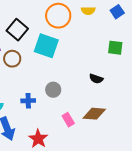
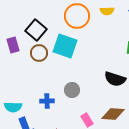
brown circle: (12, 59) -> (39, 53), moved
black semicircle: (96, 79) -> (115, 79), size x1.5

